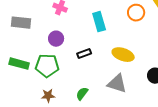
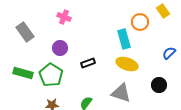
cyan rectangle: (99, 22) -> (124, 39), moved
gray rectangle: (21, 23) -> (25, 32), turned 48
green pentagon: (47, 66) -> (51, 75), turned 30

